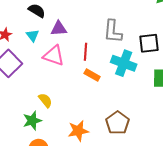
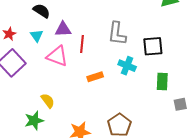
red line: (86, 52) -> (82, 44), moved
cyan cross: (124, 63) -> (127, 66), size x0.7
orange rectangle: (92, 75) -> (95, 77), turned -49

